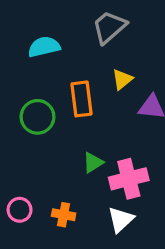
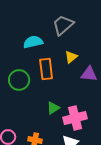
cyan semicircle: (44, 47) -> (33, 42), moved

